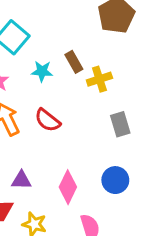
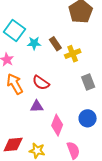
cyan star: (42, 71) -> (34, 43), moved
purple triangle: (21, 180) -> (37, 106), moved

